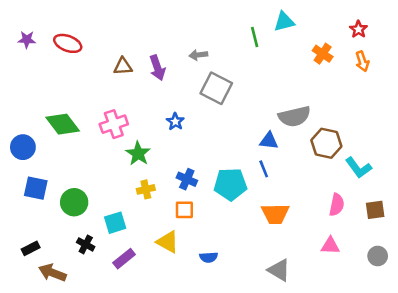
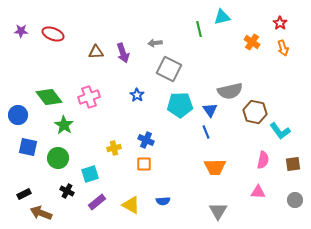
blue triangle: (269, 141) -> (210, 110), turned 49
green star: (138, 154) -> (64, 125), moved
cyan pentagon: (230, 184) -> (180, 105), moved
yellow triangle: (168, 242) -> (131, 205), moved
gray triangle: (279, 270) -> (218, 211), turned 30

